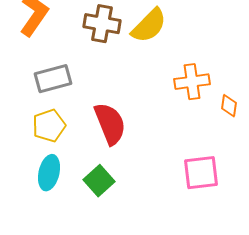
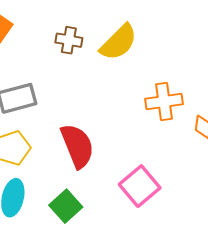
brown cross: (102, 24) -> (69, 40), size x0.7
pink square: (201, 173) -> (140, 186), moved, turned -33

